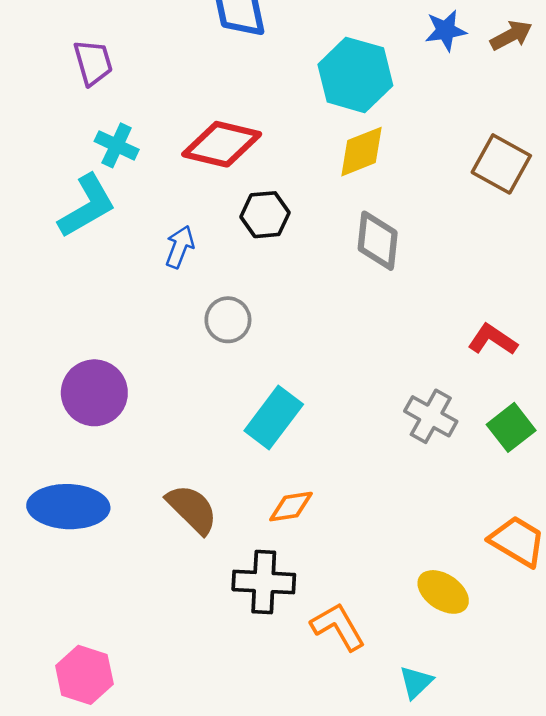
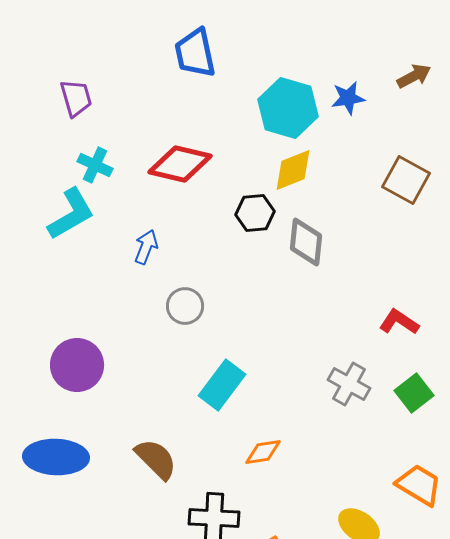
blue star: (446, 30) -> (348, 98), moved
black hexagon: (265, 215) -> (255, 213), moved
orange diamond: (291, 507) -> (263, 452), moved

